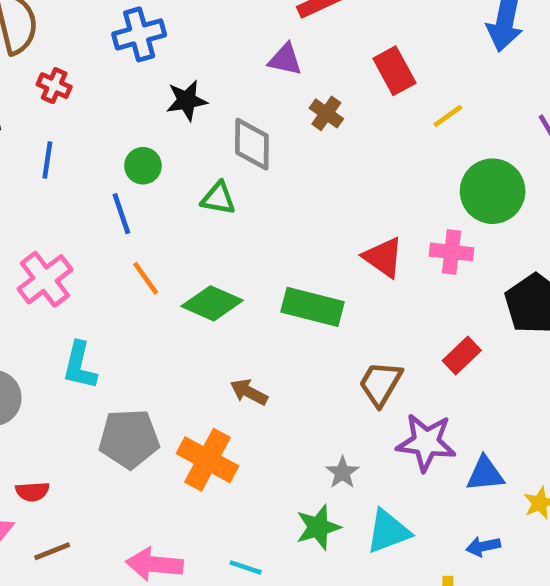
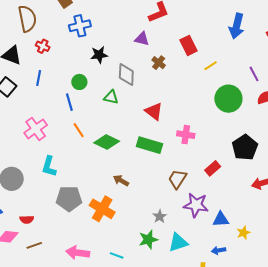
pink cross: (452, 252) -> (186, 135), moved
red triangle: (383, 257) -> (154, 111), moved

